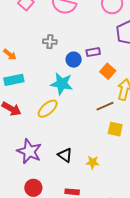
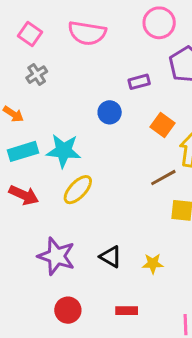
gray cross: (50, 42) -> (37, 75), moved, turned -32
purple rectangle: (93, 52) -> (139, 82), moved
cyan star: (62, 84) -> (64, 151), moved

